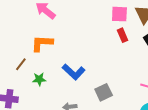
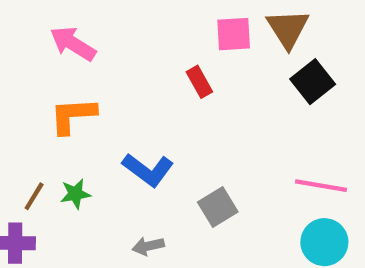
red rectangle: (122, 35) -> (199, 82), moved
brown line: (21, 64) -> (34, 196), moved

